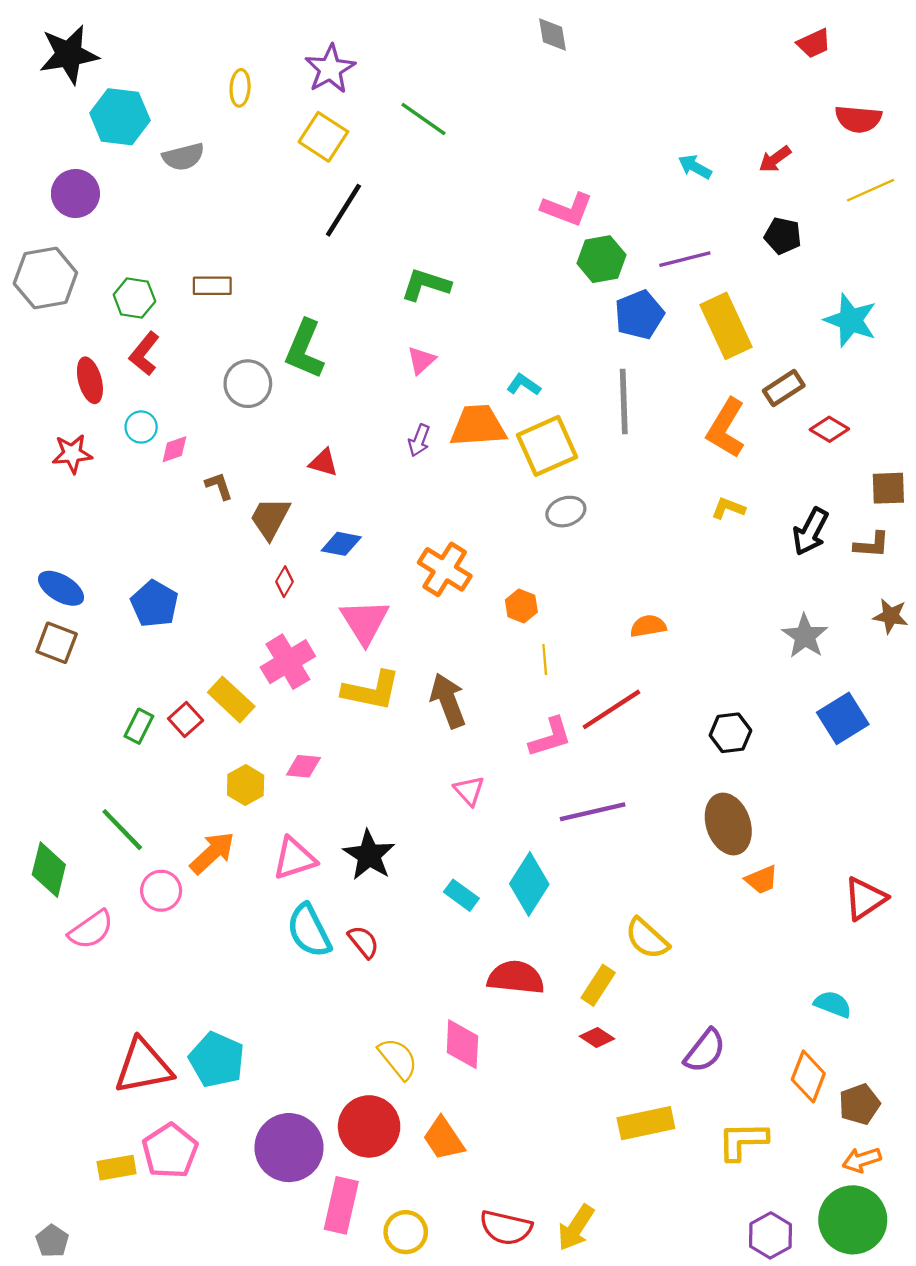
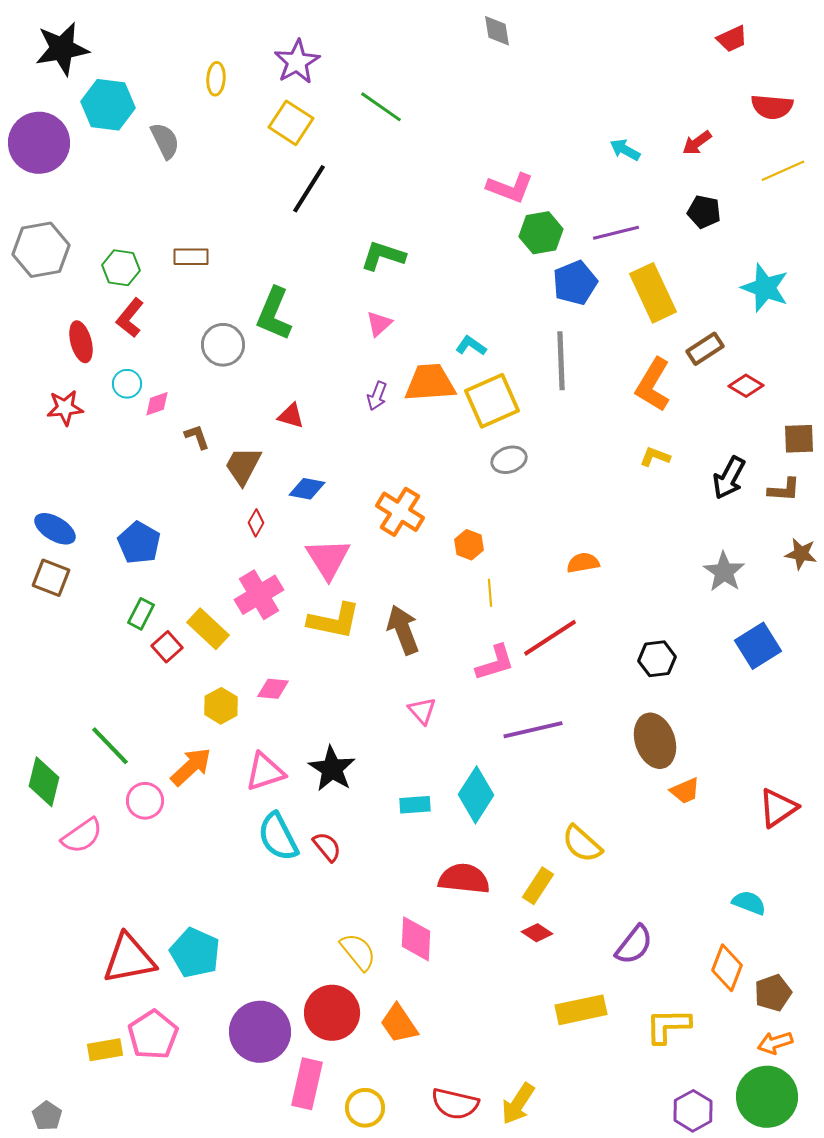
gray semicircle: (183, 157) -> (165, 141), turned -102
purple circle: (75, 193) -> (39, 143), moved, size x1.4
green rectangle: (139, 726) -> (141, 614), moved
cyan rectangle: (461, 895) -> (415, 805), turned -40

